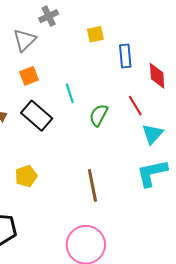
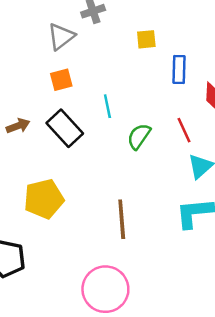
yellow pentagon: (26, 176) -> (44, 199), size x1.5

